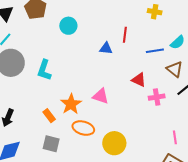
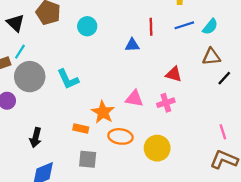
blue line: (155, 51) -> (184, 25), moved
brown triangle: (175, 69) -> (211, 57), turned -36
cyan L-shape: (44, 70) -> (68, 79), turned -35
pink cross: (157, 97) -> (166, 103), moved
orange rectangle: (49, 116) -> (81, 128), turned -32

